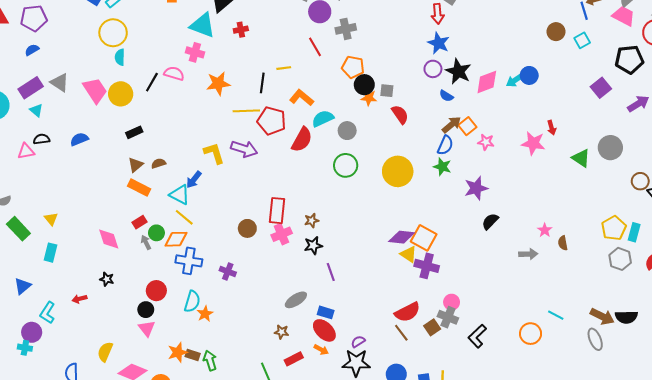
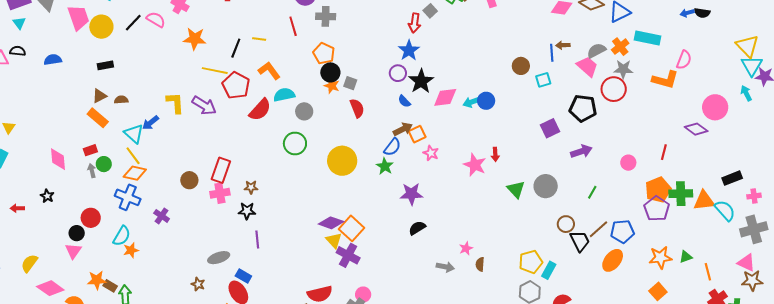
orange diamond: (176, 239) -> (135, 173), moved

